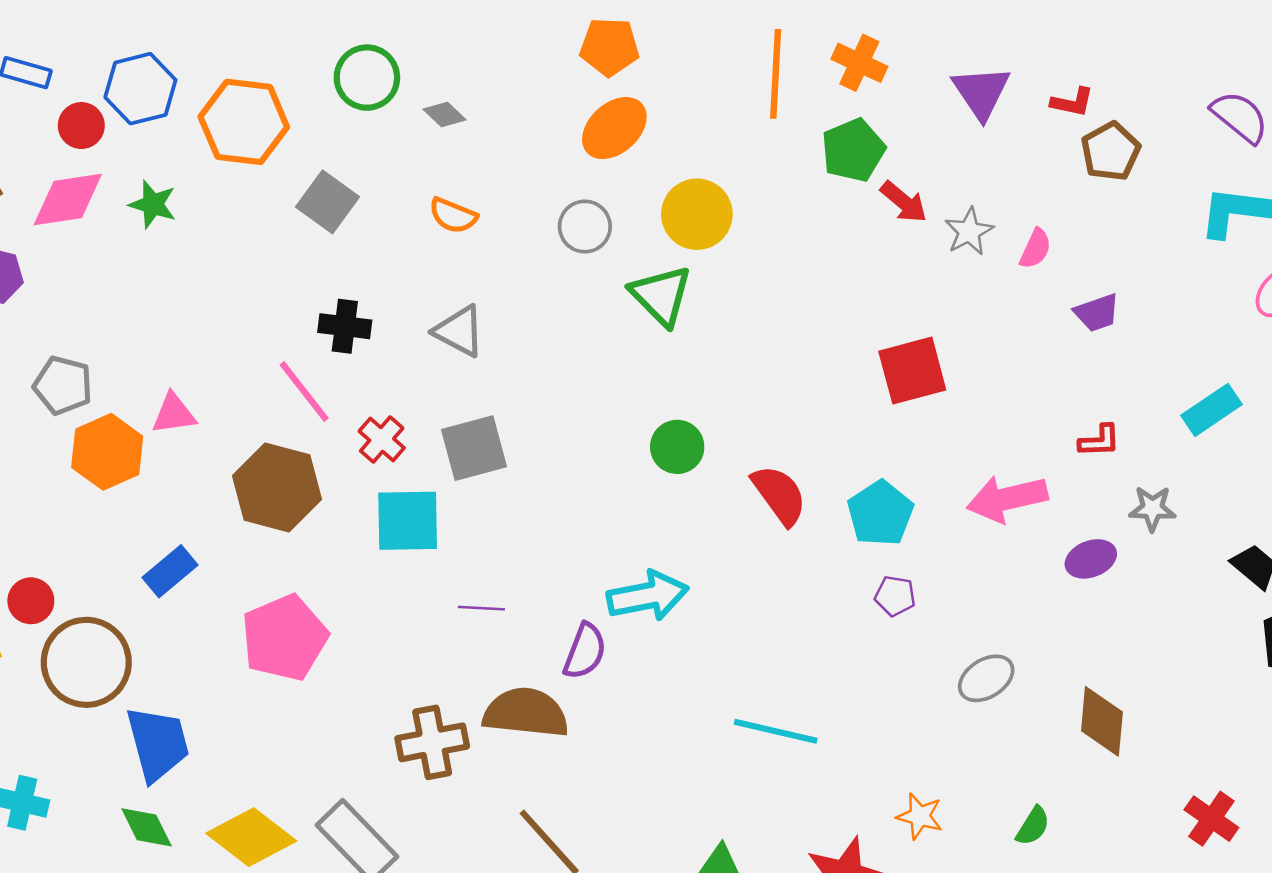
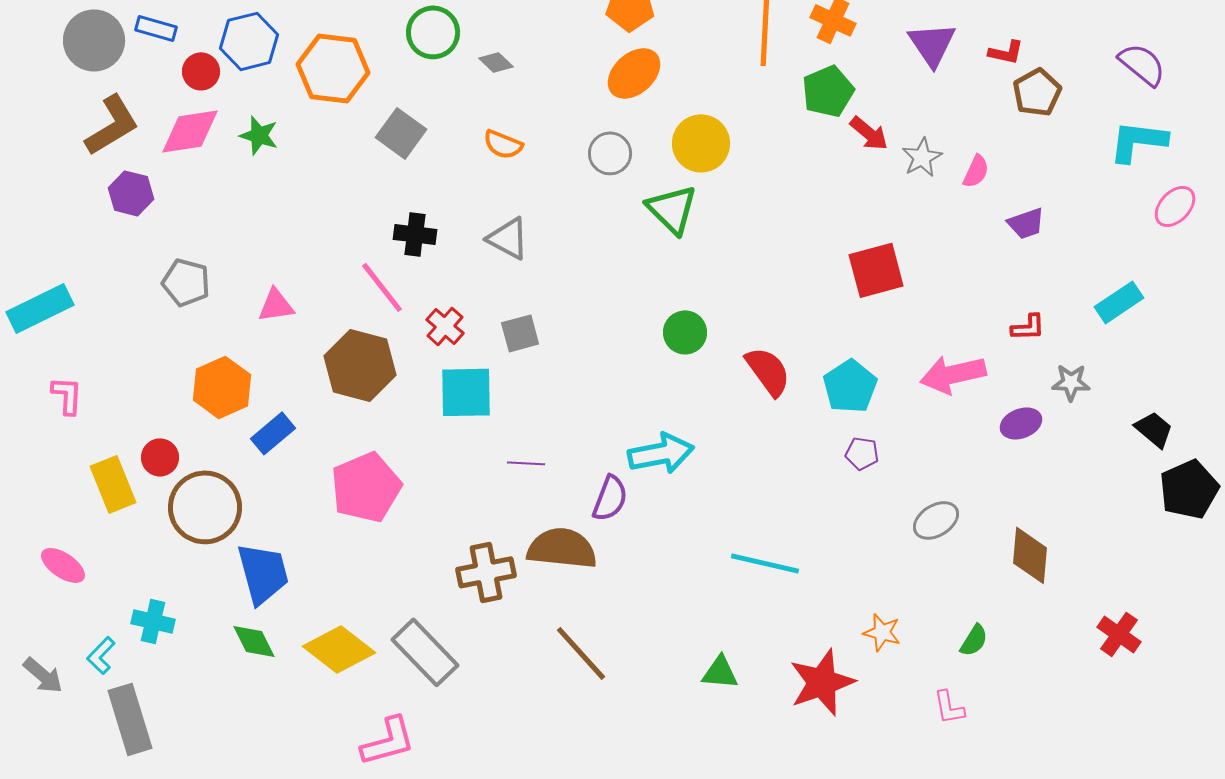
gray square: (474, 448) -> (520, 333), size x0.7
orange hexagon: (107, 452) -> (222, 387), moved

